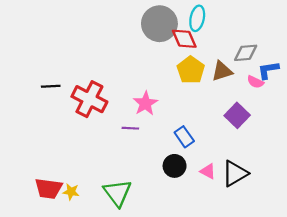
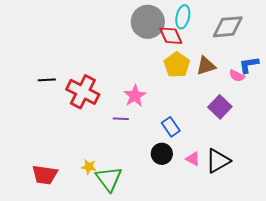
gray diamond: (246, 53) -> (228, 27), moved, size x1.4
yellow star: (71, 192) -> (89, 167), moved

